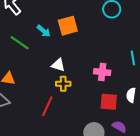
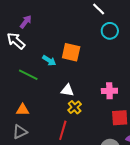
orange square: (68, 26) -> (71, 52), turned 36
yellow cross: (63, 84) -> (75, 107), turned -32

